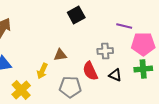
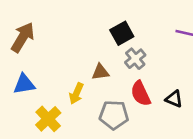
black square: (76, 15) -> (122, 33), moved
gray cross: (105, 51) -> (135, 59), moved, turned -35

